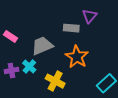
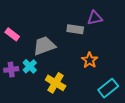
purple triangle: (90, 16) -> (95, 18), turned 35
orange star: (77, 57) -> (90, 60), moved, size x0.7

